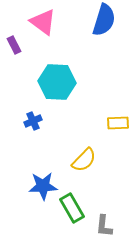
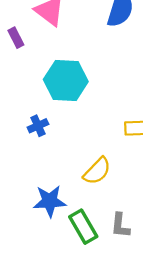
gray L-shape: (104, 226) -> (120, 225), moved

